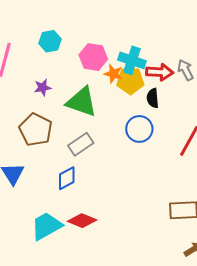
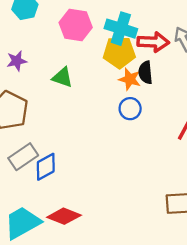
orange star: (113, 74) -> (130, 79), moved
green triangle: (82, 102) -> (62, 77), size x0.6
blue circle: (139, 129) -> (130, 109), size x0.7
gray rectangle: (81, 144) -> (23, 157), moved

